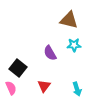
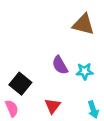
cyan star: (74, 45) -> (85, 71), moved

